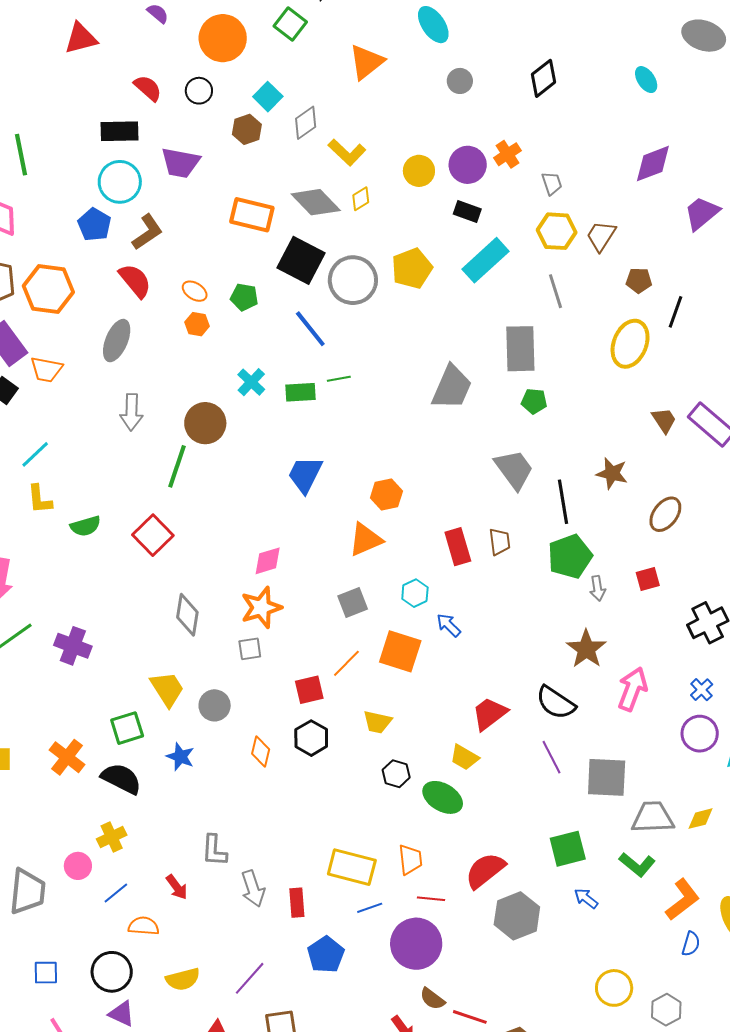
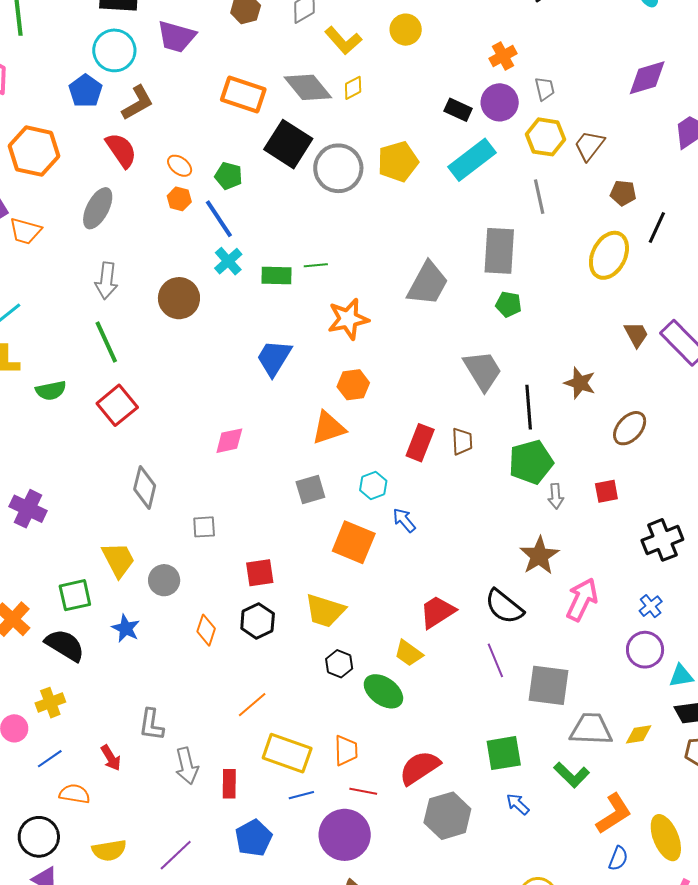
purple circle: (468, 165) -> (500, 102), moved
yellow circle: (419, 171) -> (406, 30), moved
blue line: (310, 329) -> (219, 219), moved
green line: (177, 466) -> (106, 342), moved, turned -48
red rectangle: (458, 547) -> (420, 443), turned 33
orange star: (261, 607) -> (348, 319), moved
orange line: (346, 663) -> (252, 705), moved
yellow trapezoid: (377, 722) -> (325, 611), size x1.4

